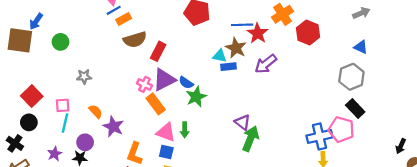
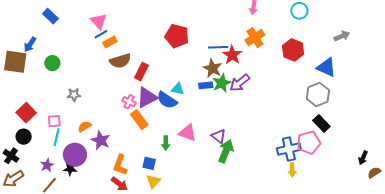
gray arrow: (361, 13) -> (342, 36), moved
red hexagon: (308, 33) -> (293, 50), moved
blue triangle: (361, 47) -> (326, 67), size x1.5
cyan triangle: (220, 56) -> (178, 89), moved
blue semicircle: (186, 83) -> (167, 100), size x1.5
green star: (196, 97) -> (222, 83), moved
orange semicircle: (96, 111) -> (84, 127), turned -80
pink pentagon: (341, 130) -> (309, 143), turned -30
pink triangle: (166, 132) -> (188, 133), moved
purple circle: (85, 142) -> (75, 155), size x1.5

